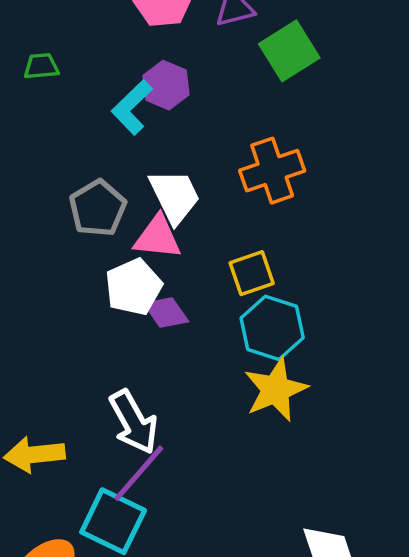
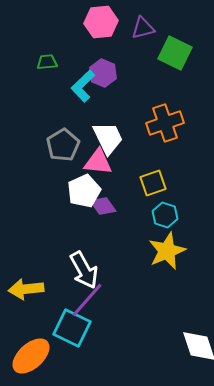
green square: (289, 51) -> (175, 53), turned -32
green trapezoid: (41, 66) -> (47, 62), moved
cyan hexagon: (272, 328) -> (165, 215), size x0.7

